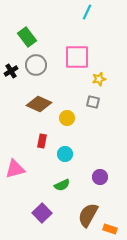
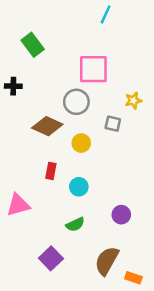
gray circle: (36, 65) -> (76, 102), moved
black cross: (11, 71) -> (13, 86), turned 32
yellow star: (99, 79) -> (133, 101), moved

